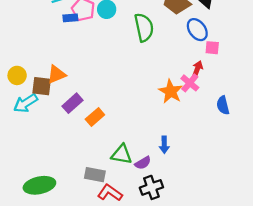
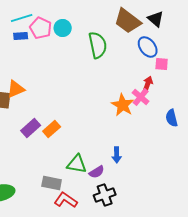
blue rectangle: (70, 18) -> (21, 36), moved
purple rectangle: (73, 103) -> (31, 128), moved

